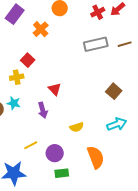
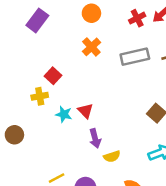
orange cross: (41, 29) -> (91, 47), moved
cyan star: (14, 103) -> (64, 114), moved
purple arrow: (43, 110) -> (95, 138), moved

